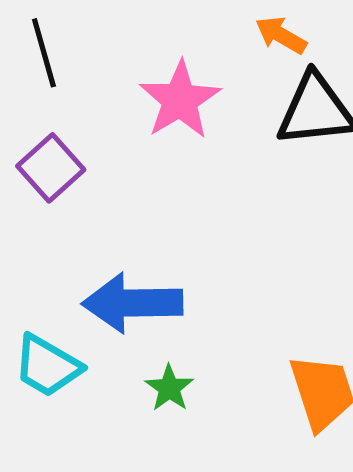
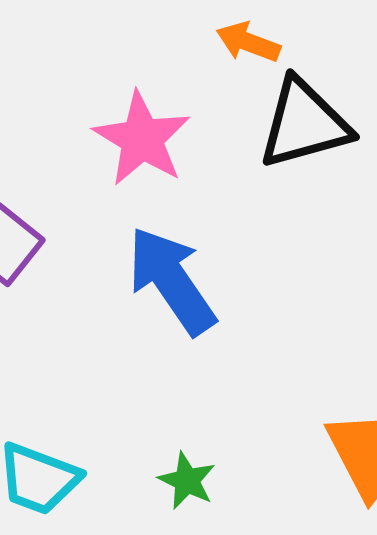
blue arrow: (132, 303) -> (172, 281), moved, turned 66

